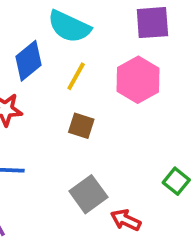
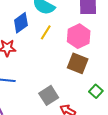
brown square: (81, 126) -> (78, 63), moved, size x1.5

